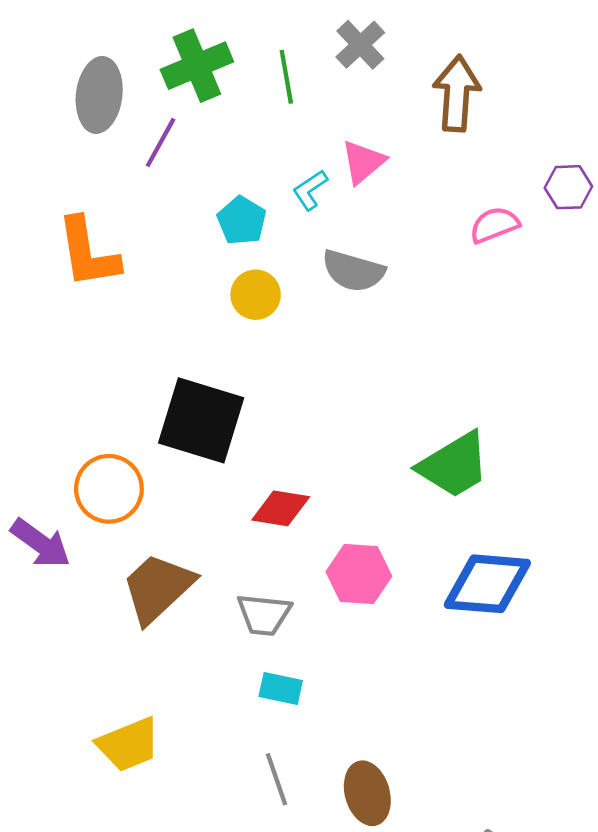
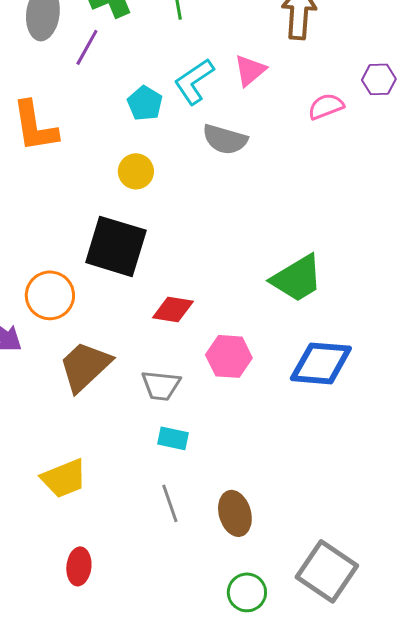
pink triangle: (363, 162) -> (250, 70), moved
cyan L-shape: (310, 190) -> (194, 81), size x1.6
yellow circle: (256, 295) -> (136, 171), moved

